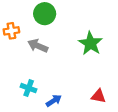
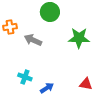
green circle: (45, 14) -> (50, 12), moved
green star: (90, 43) -> (79, 38), turned -30

